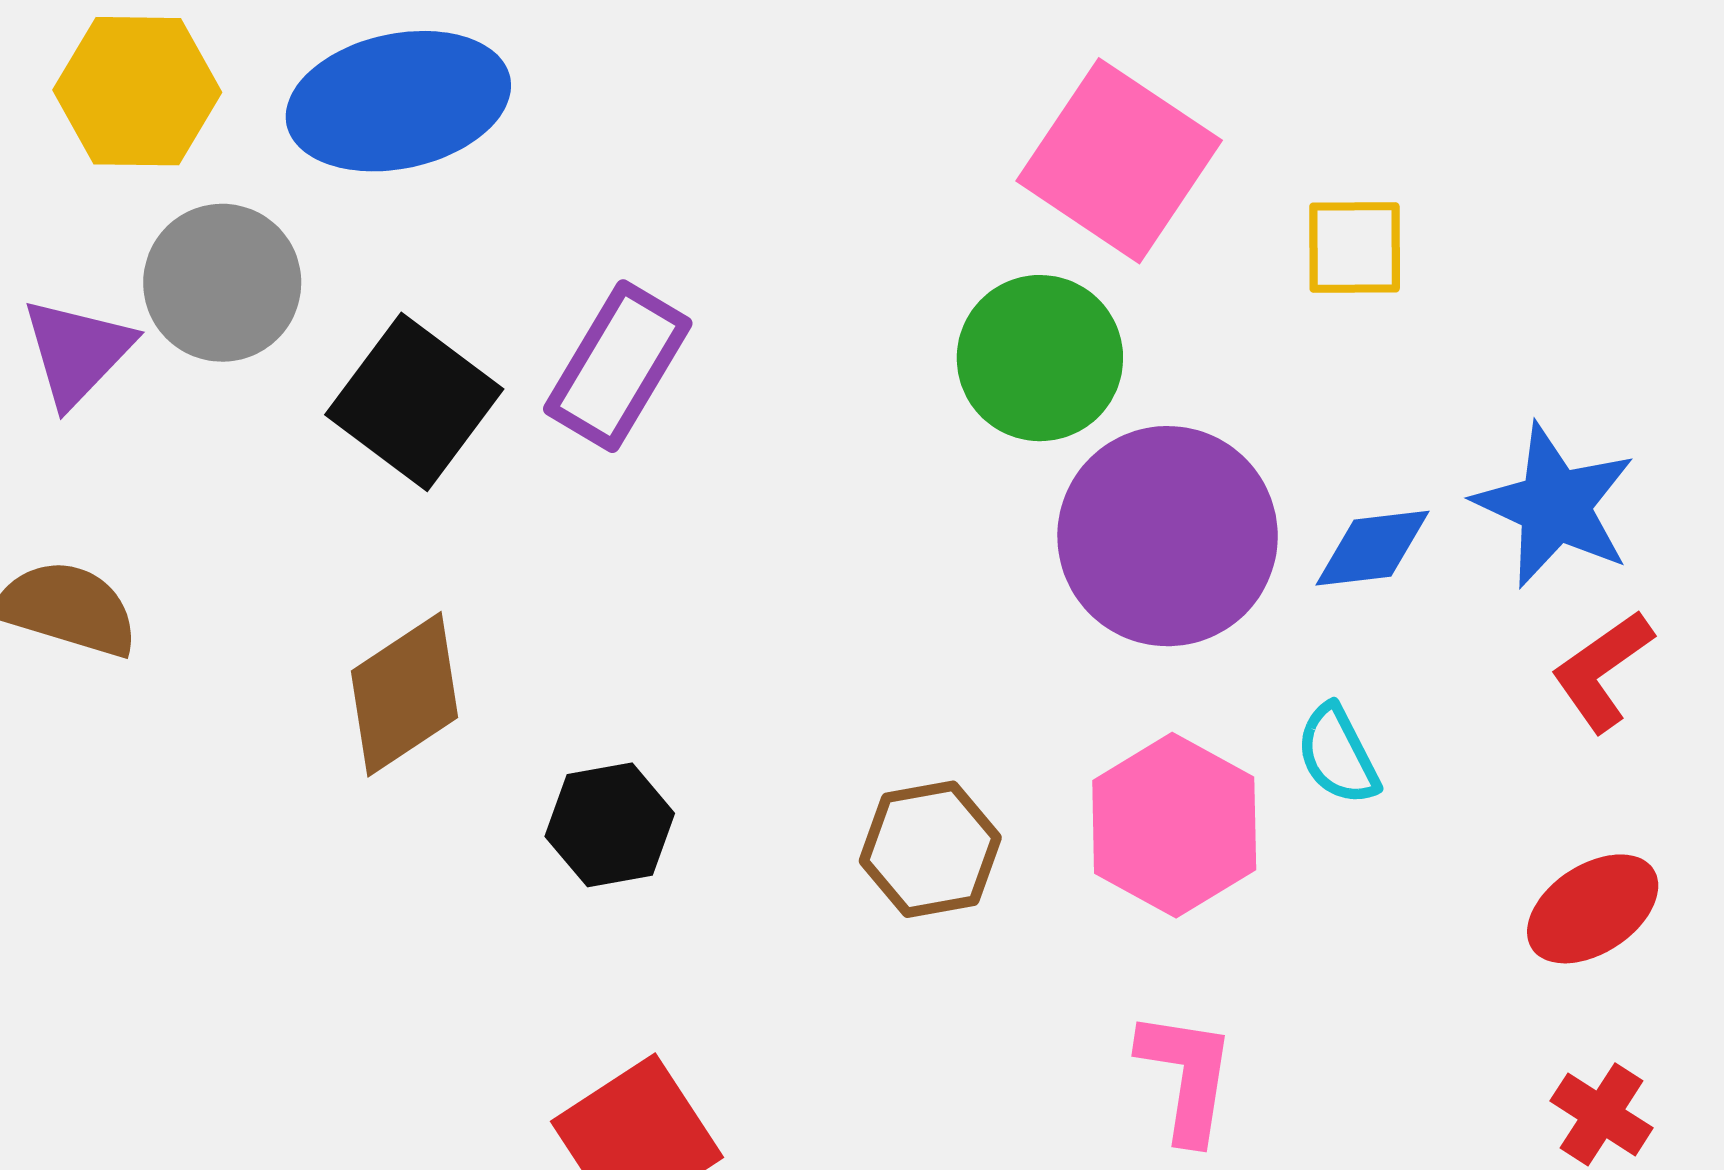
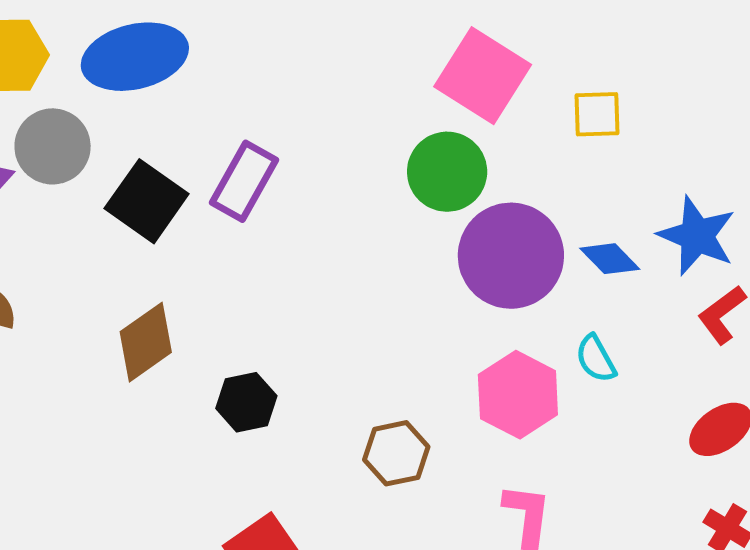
blue diamond: (1373, 548) -> (610, 259), turned 54
brown hexagon: (930, 849) -> (396, 453), moved

